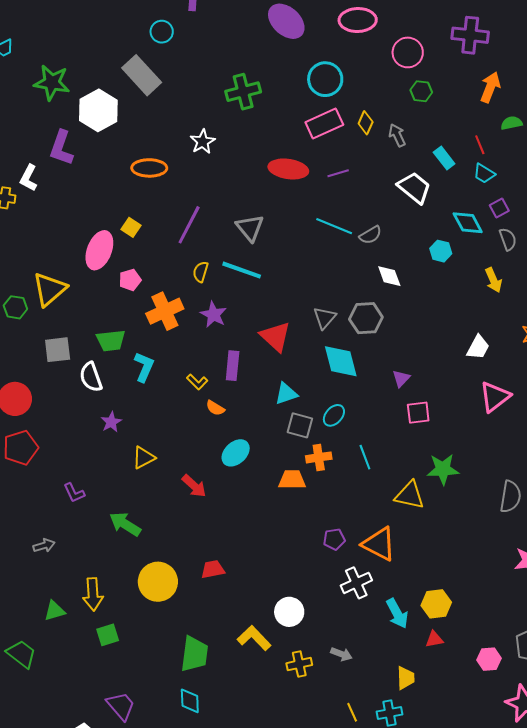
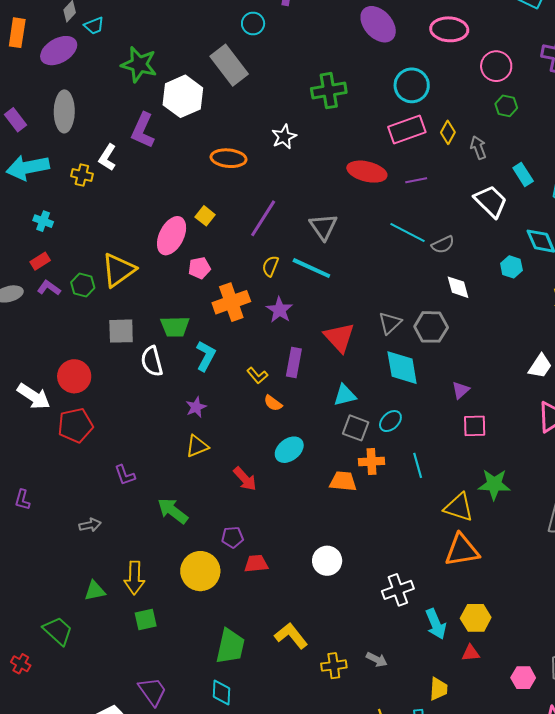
purple star: (111, 422) -> (196, 407), moved
purple pentagon: (334, 539) -> (232, 537), moved
orange triangle: (379, 544) -> (462, 550), moved, turned -42
white circle: (289, 612) -> (327, 561), moved

